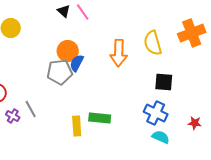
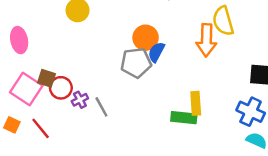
yellow semicircle: (153, 43) -> (223, 21), moved
purple cross: (13, 116) -> (80, 100), moved, turned 32
yellow rectangle: (77, 126) -> (196, 103), moved

